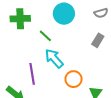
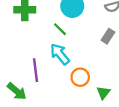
green line: (45, 36) -> (60, 29), moved

